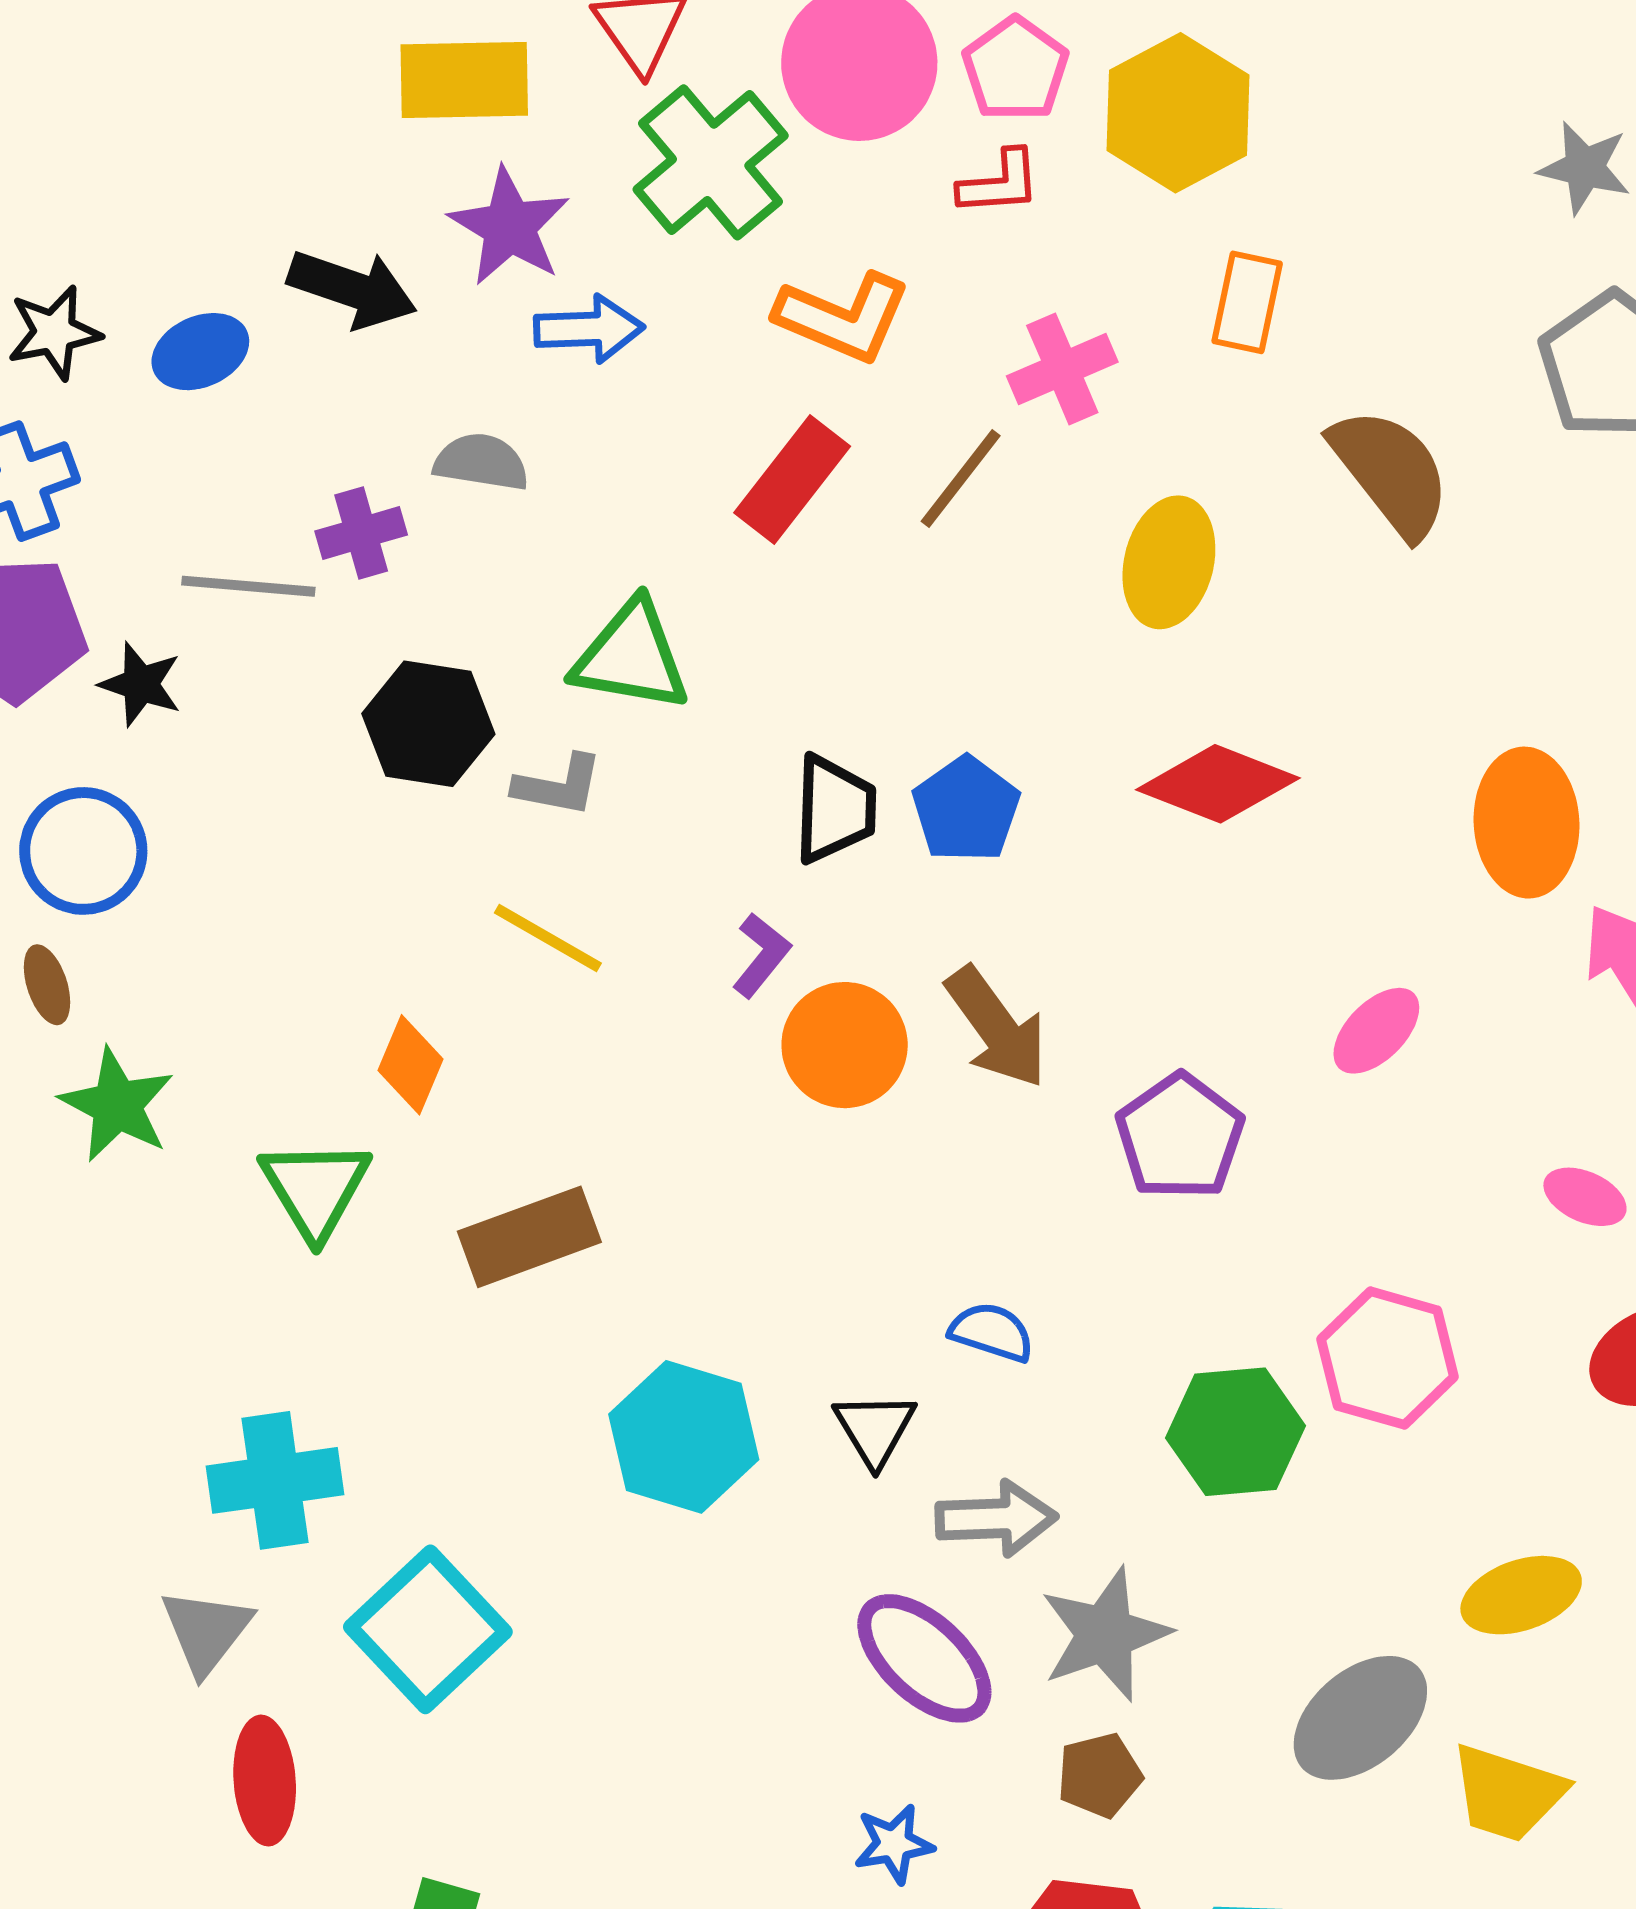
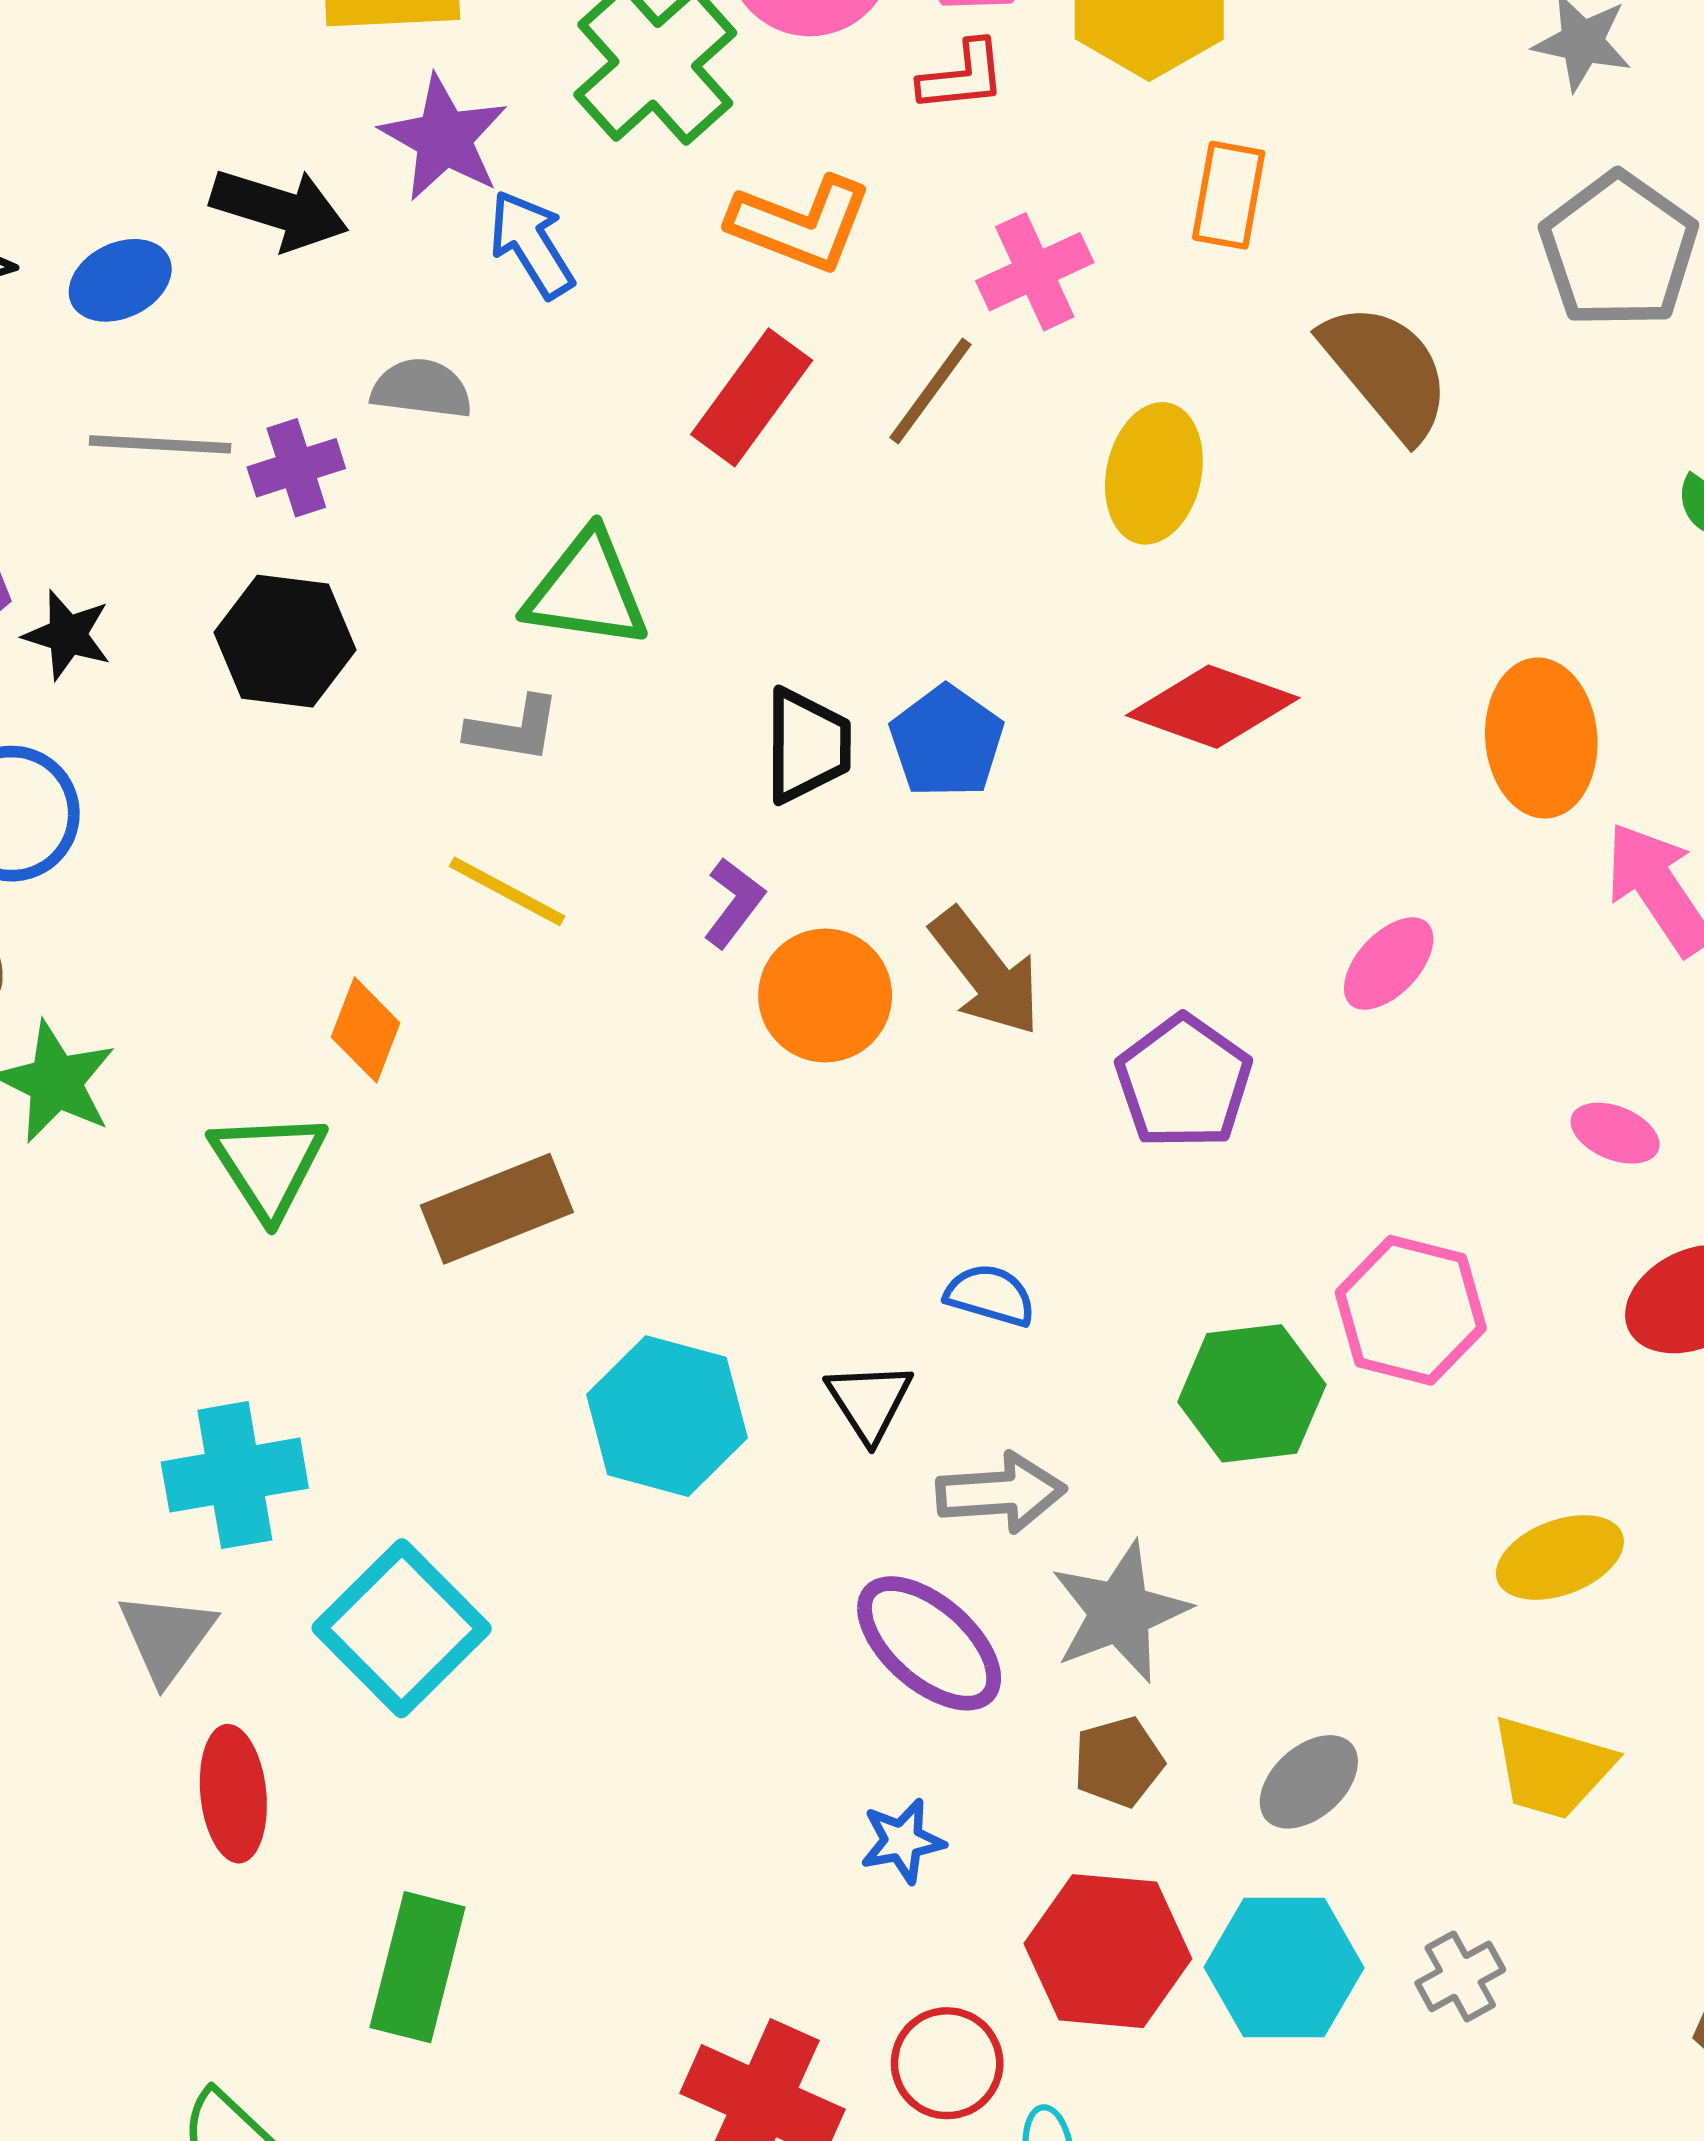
blue arrow: (589, 329) -> (531, 244), turned -118
gray line: (248, 586) -> (160, 444), moved
black hexagon: (428, 724) -> (285, 641), moved
gray ellipse: (1360, 1718) -> (1309, 1782), moved, size x0.7

